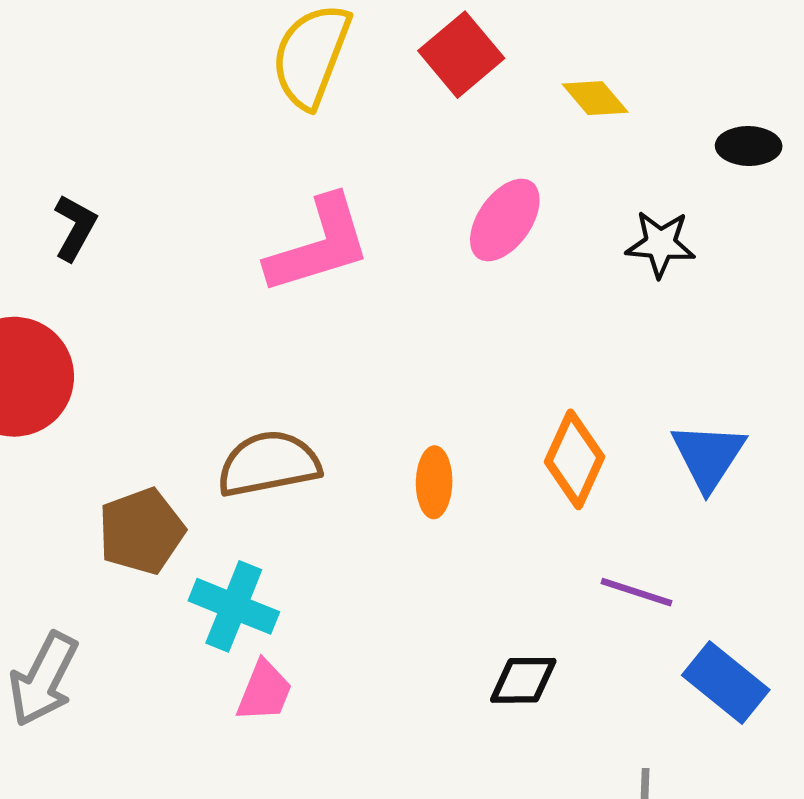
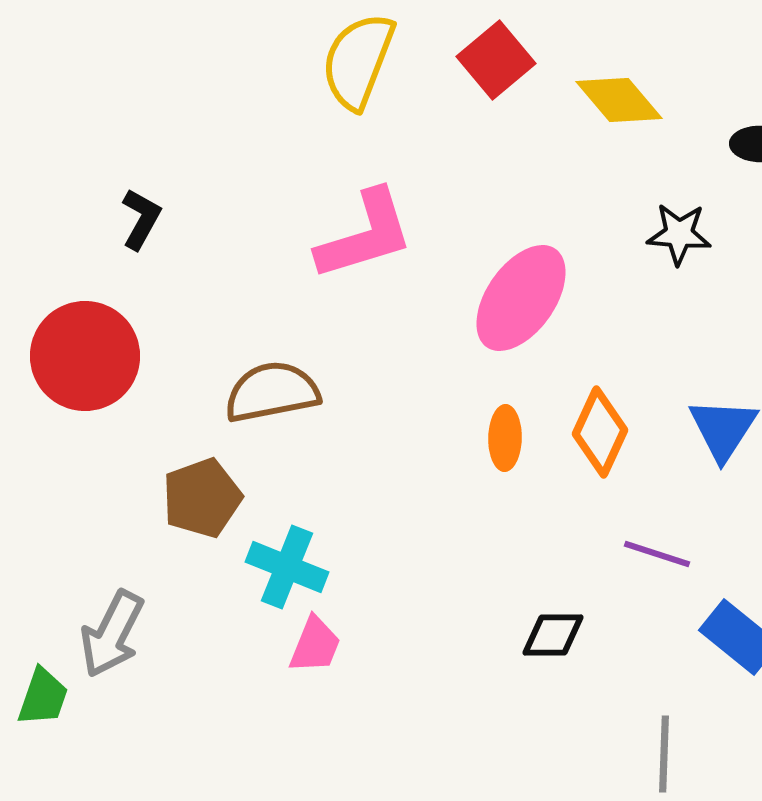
yellow diamond: (595, 98) -> (619, 100), size x1.4
pink ellipse: (505, 220) -> (521, 298), moved, size x1.4
brown semicircle: (269, 464) -> (272, 392), moved
orange ellipse: (434, 482) -> (505, 438), moved

